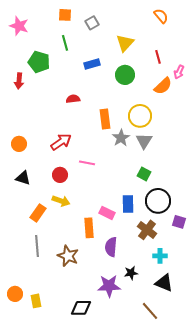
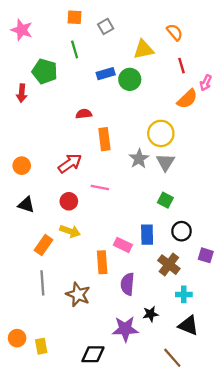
orange semicircle: (161, 16) -> (175, 32), moved
yellow triangle: (125, 43) -> (144, 49), turned 36
green circle: (125, 75) -> (130, 79), moved
orange rectangle: (105, 119) -> (104, 139), moved
black circle: (158, 201) -> (182, 231), size x0.7

